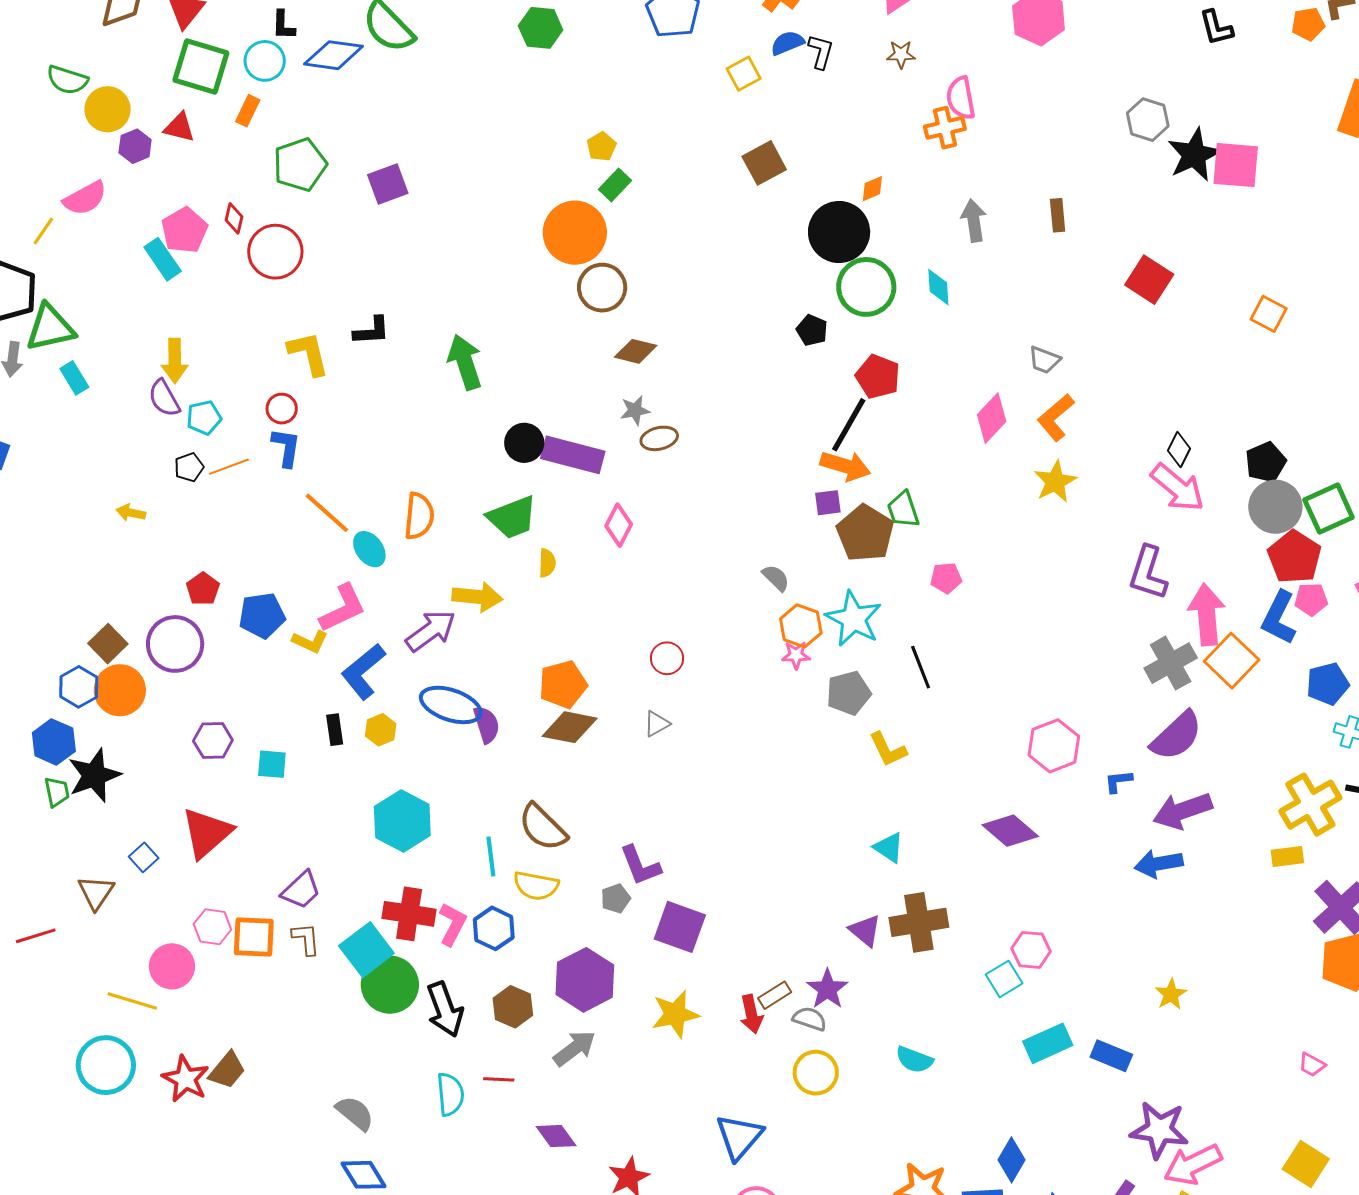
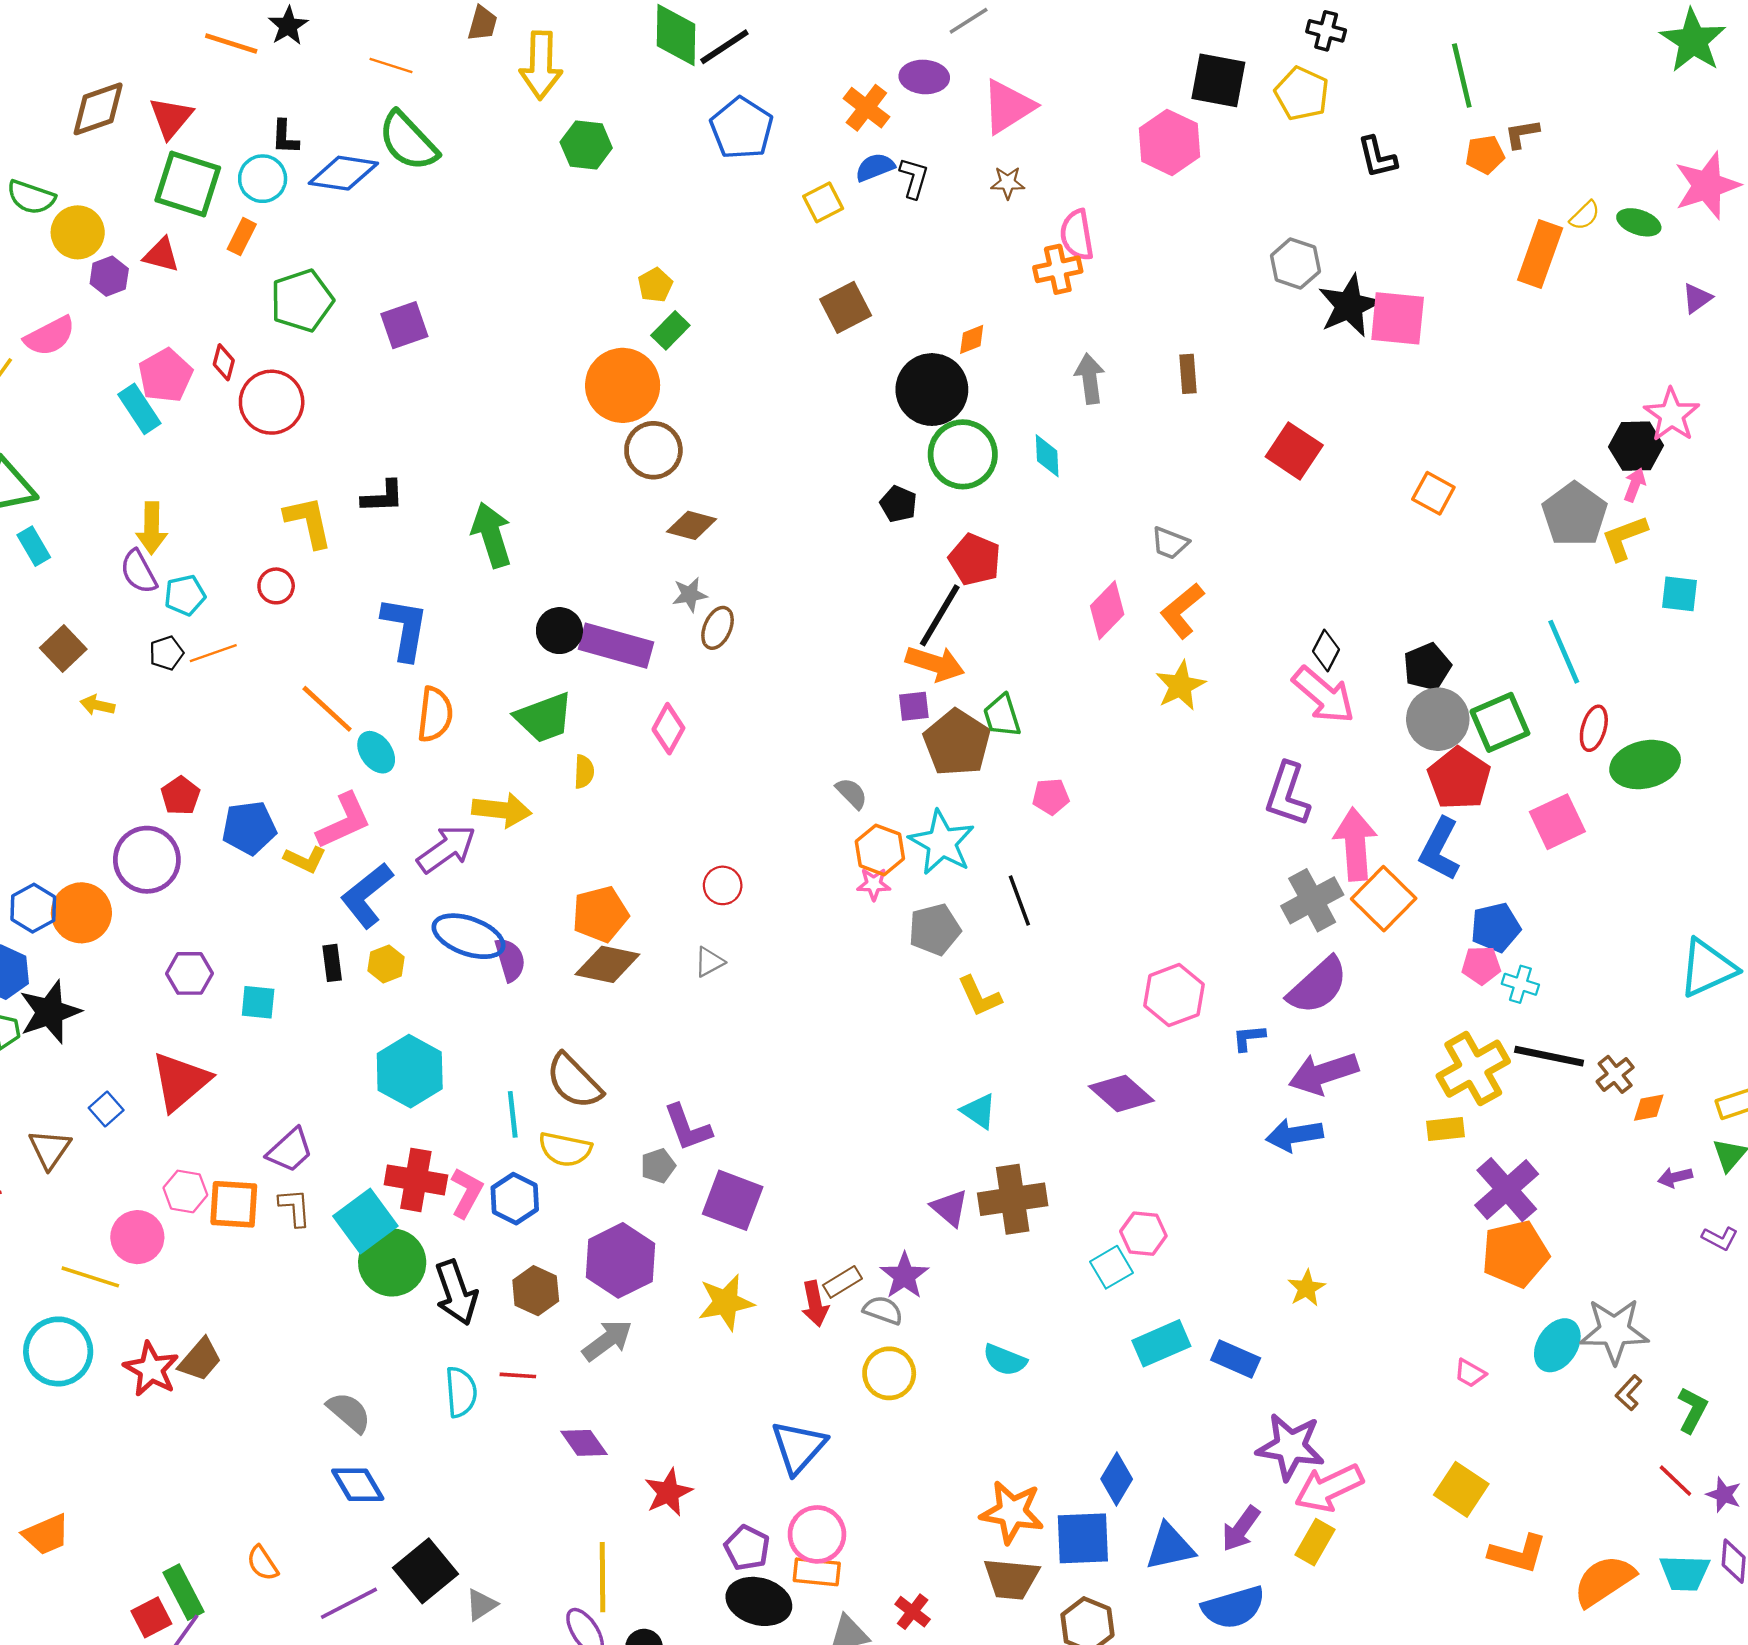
brown ellipse: (659, 438) -> (718, 628), turned -54
blue L-shape: (286, 447) -> (405, 628), moved, size x1.4
pink pentagon: (1311, 599) -> (1481, 965), moved
brown square: (108, 644) -> (63, 649), moved

